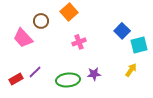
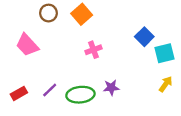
brown circle: (41, 21) -> (48, 13), moved
yellow arrow: (131, 70) -> (166, 84), moved
purple line: (35, 72) -> (50, 90), moved

